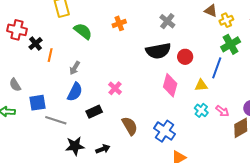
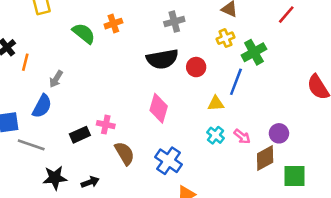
yellow cross: (226, 20) -> (225, 38), moved
gray cross: (167, 21) -> (174, 22), turned 35
green semicircle: (83, 31) -> (84, 33), moved
pink diamond: (170, 85) -> (159, 108), moved
pink cross: (115, 88) -> (106, 125), moved, turned -32
blue semicircle: (75, 92) -> (42, 106), moved

